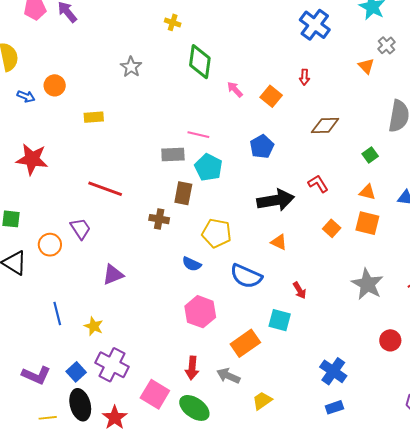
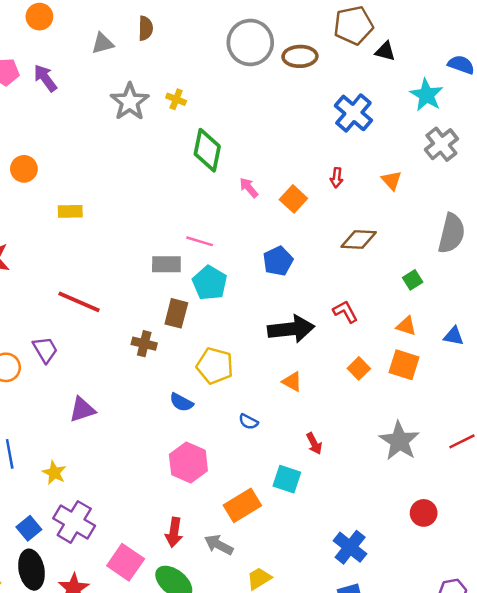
gray cross: (386, 45) -> (441, 144), size x1.5
orange triangle: (366, 66) -> (392, 180), moved
gray star: (131, 67) -> (130, 102), moved, size x1.4
blue semicircle: (246, 276) -> (248, 422), size x0.5

